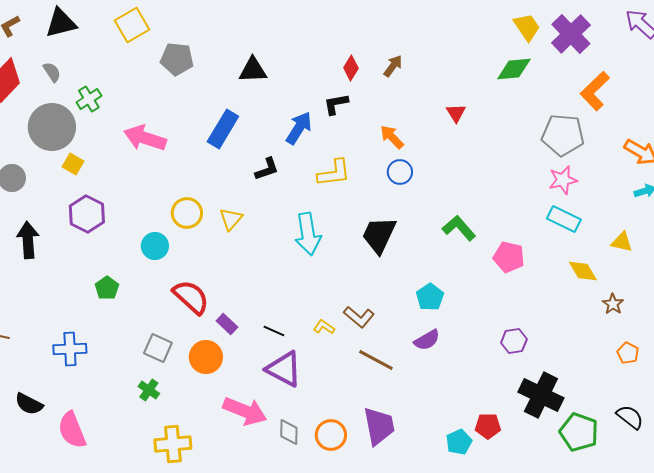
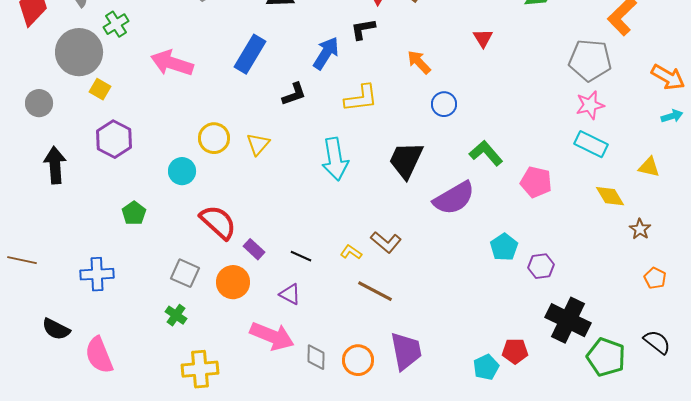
blue circle: (400, 172) -> (444, 104), moved
cyan pentagon: (430, 297) -> (504, 247), moved
purple semicircle: (427, 340) -> (454, 198), moved, size x1.6
brown line: (376, 360) -> (375, 291), moved
purple triangle: (284, 369) -> (290, 294), moved, size x0.6

